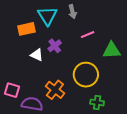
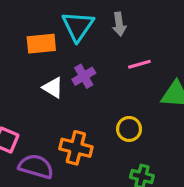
yellow circle: (86, 75) -> (129, 129), size x0.6
orange cross: (55, 90) -> (76, 148), turned -30

